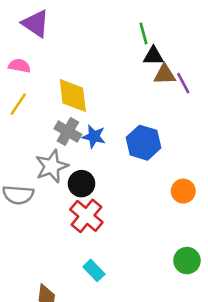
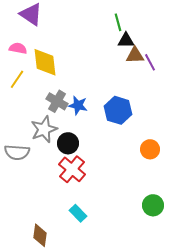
yellow diamond: (73, 96) -> (45, 62), moved

